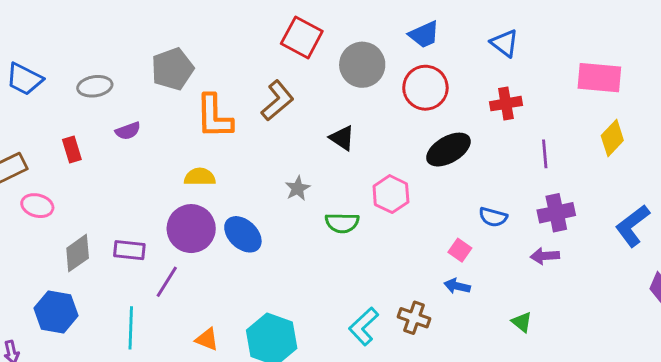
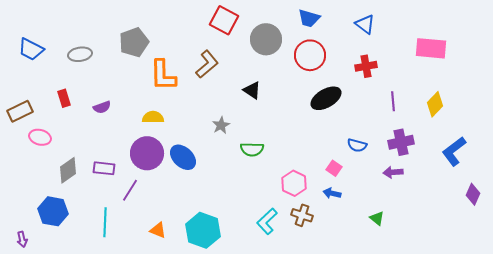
blue trapezoid: (424, 35) -> (309, 18), turned 40
purple semicircle: (128, 131) -> (102, 107), moved
yellow diamond: (612, 138) -> (435, 104), moved
pink hexagon: (391, 194) -> (294, 183), moved

